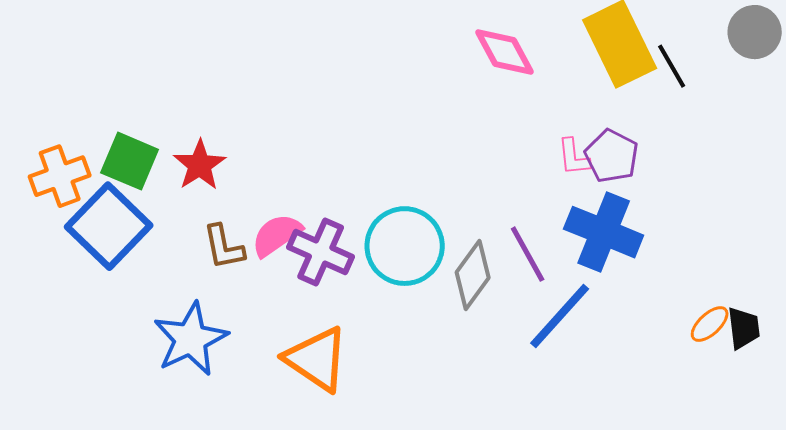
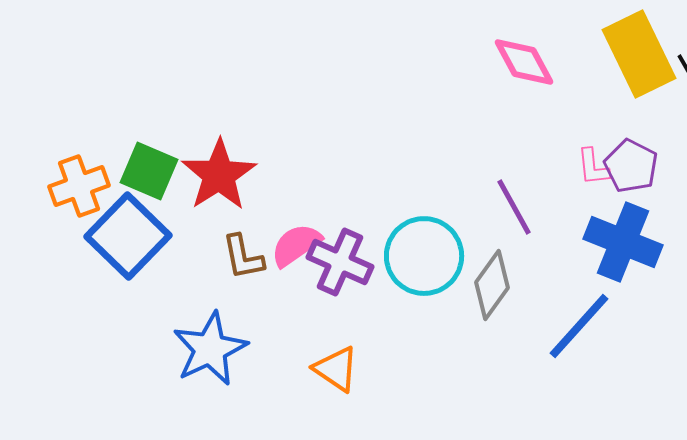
red star: (200, 165) -> (219, 175), size x1.4
purple line: (528, 254) -> (514, 207), moved
orange triangle: (317, 359) -> (336, 369), size x0.7

